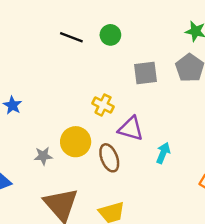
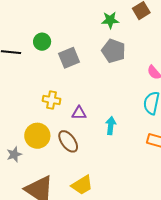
gray square: (145, 73) -> (69, 58), moved
purple triangle: (131, 129) -> (79, 113), size x0.7

